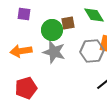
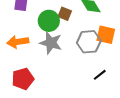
brown square: (68, 23) -> (65, 14), turned 32

